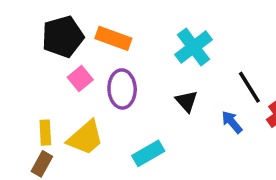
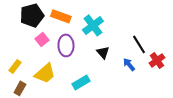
cyan cross: (194, 47) -> (93, 25), moved
yellow rectangle: (45, 133) -> (15, 66), moved, turned 40

